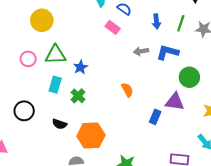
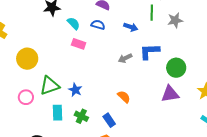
blue arrow: (156, 22) -> (131, 27), turned -48
green line: (181, 23) -> (152, 13), moved
pink rectangle: (113, 27) -> (79, 44), moved
blue rectangle: (155, 117) -> (109, 120), moved, turned -40

